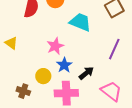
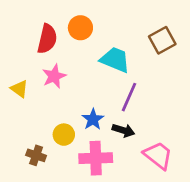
pink star: (55, 46) -> (54, 76), moved
purple line: (114, 49) -> (129, 97), moved
black arrow: (86, 73) -> (123, 130), turned 56

